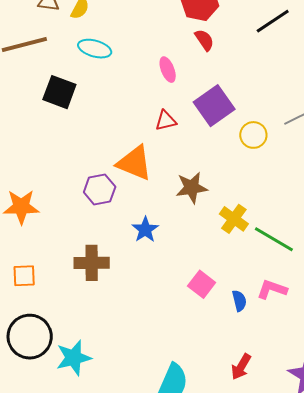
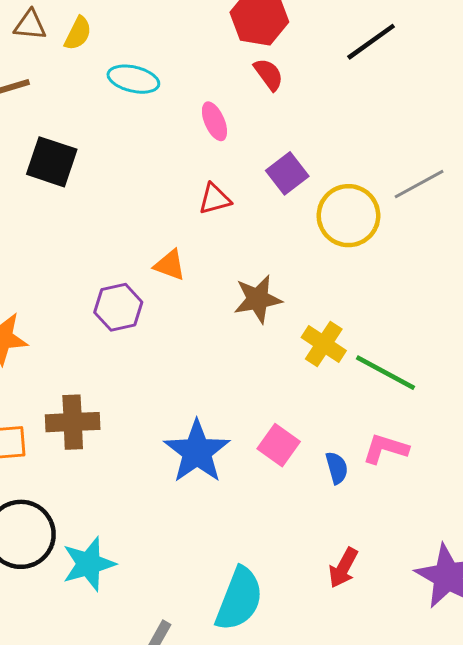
cyan ellipse: (95, 49) -> (133, 79), moved
purple square: (214, 106) -> (287, 173), size x0.7
yellow circle: (253, 135) -> (348, 216), size x1.5
orange triangle: (134, 163) -> (170, 265), size x0.6
blue star: (145, 230) -> (197, 452), moved, size x1.6
brown cross: (92, 263) -> (73, 422), moved

